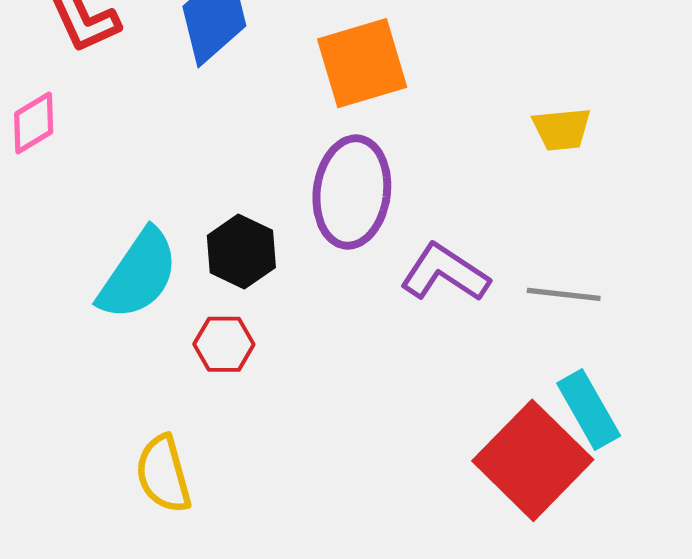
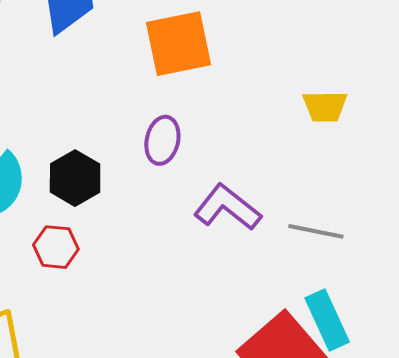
purple ellipse: (352, 192) -> (162, 140), size x0.6

